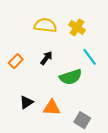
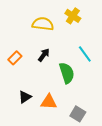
yellow cross: (77, 27) -> (73, 16), moved
green semicircle: (71, 77) -> (67, 73), turned -90

